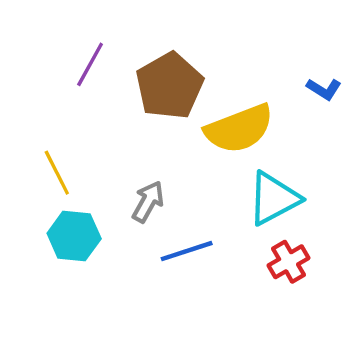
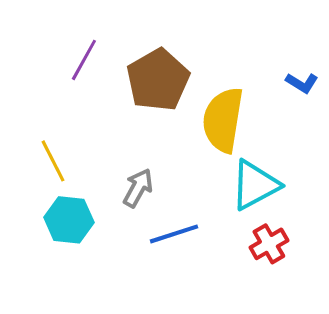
yellow semicircle: (239, 129) -> (223, 120), turned 120

